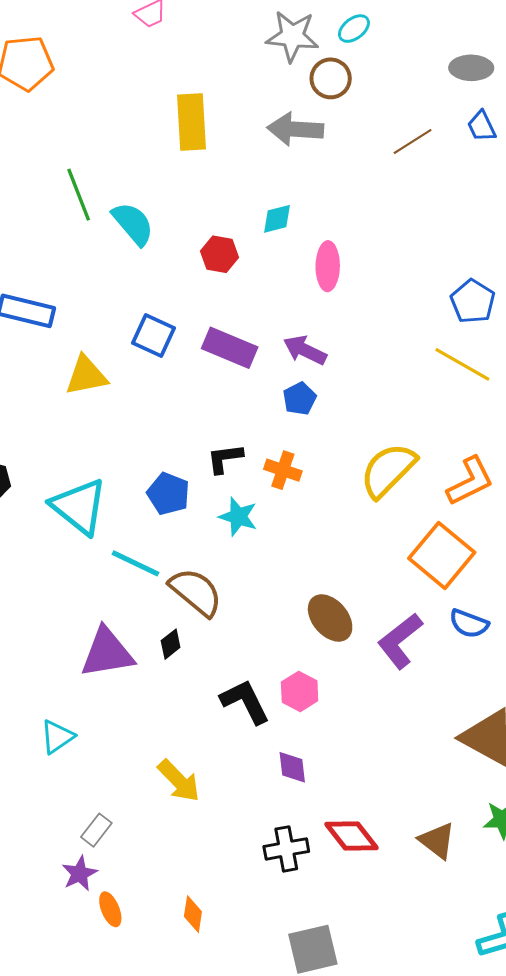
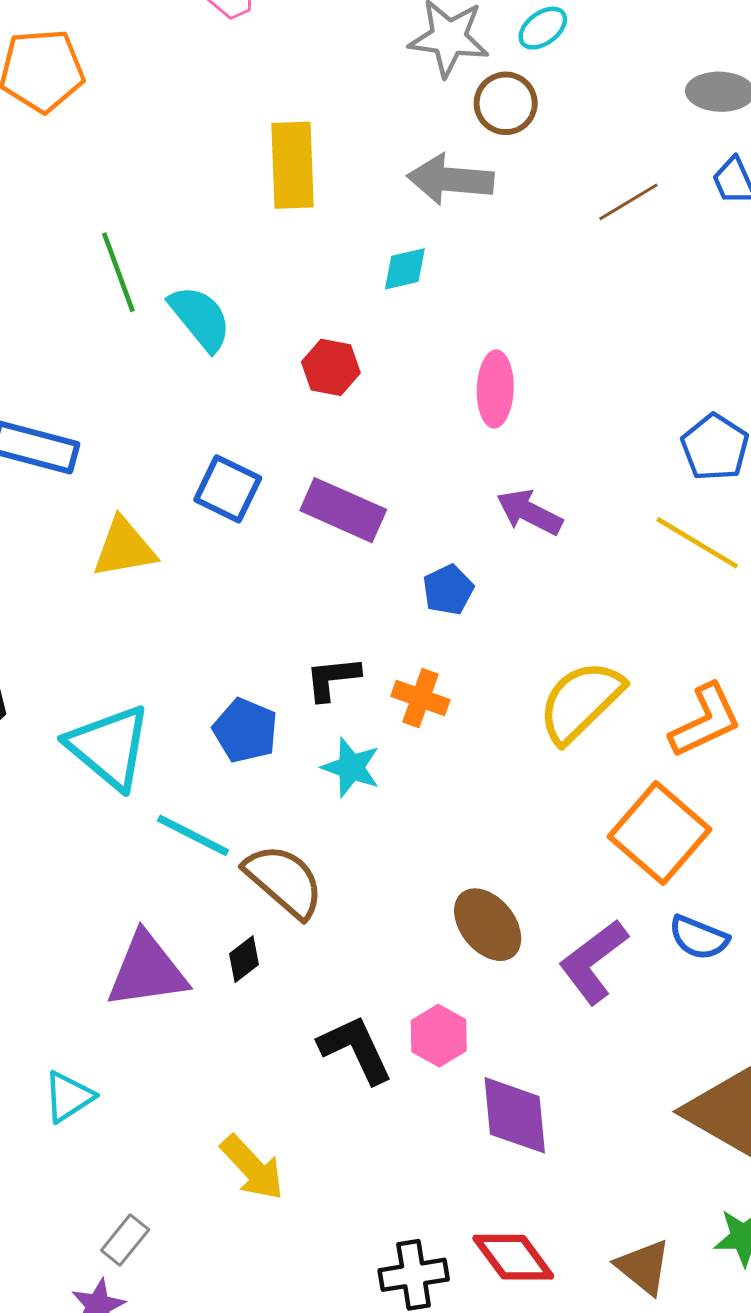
cyan diamond: (277, 219) -> (405, 269), moved
purple arrow: (305, 350) -> (529, 512), moved
purple diamond: (292, 767) -> (515, 1115), moved, size x1.6

